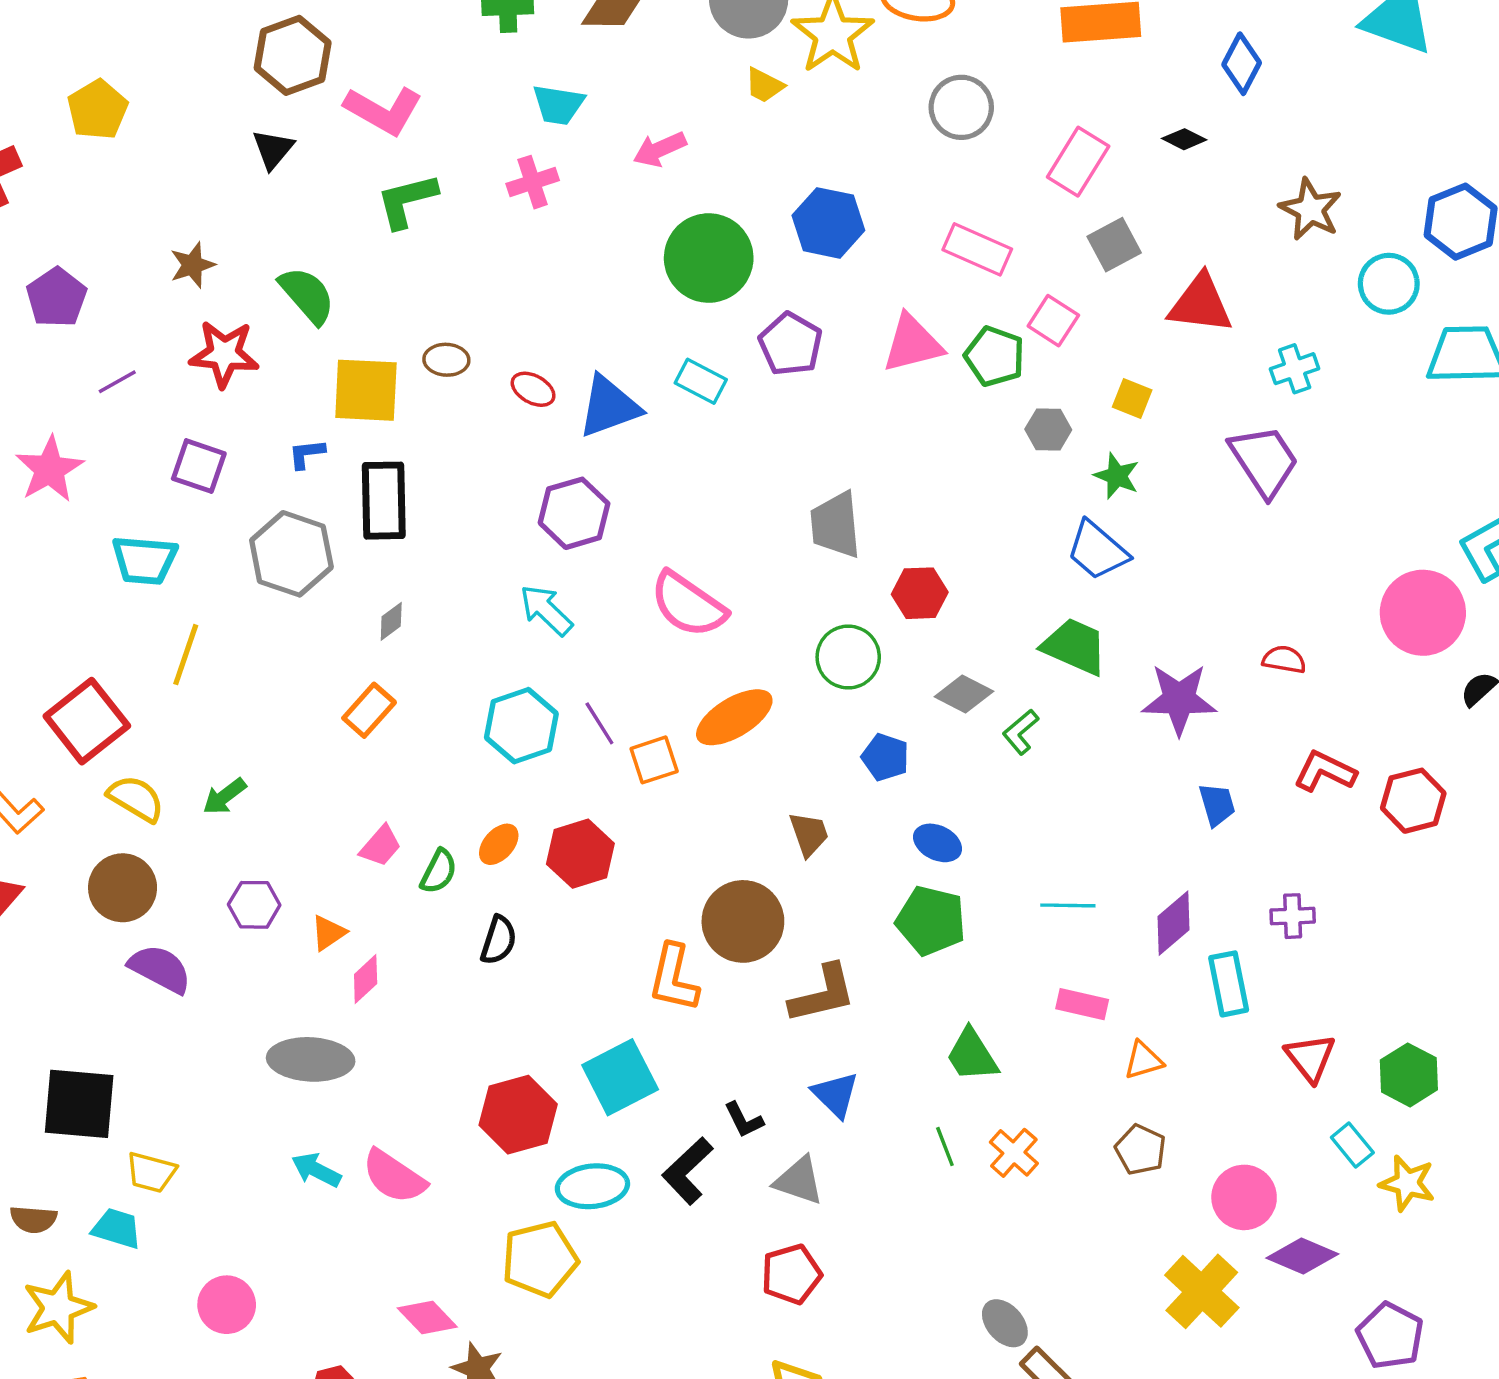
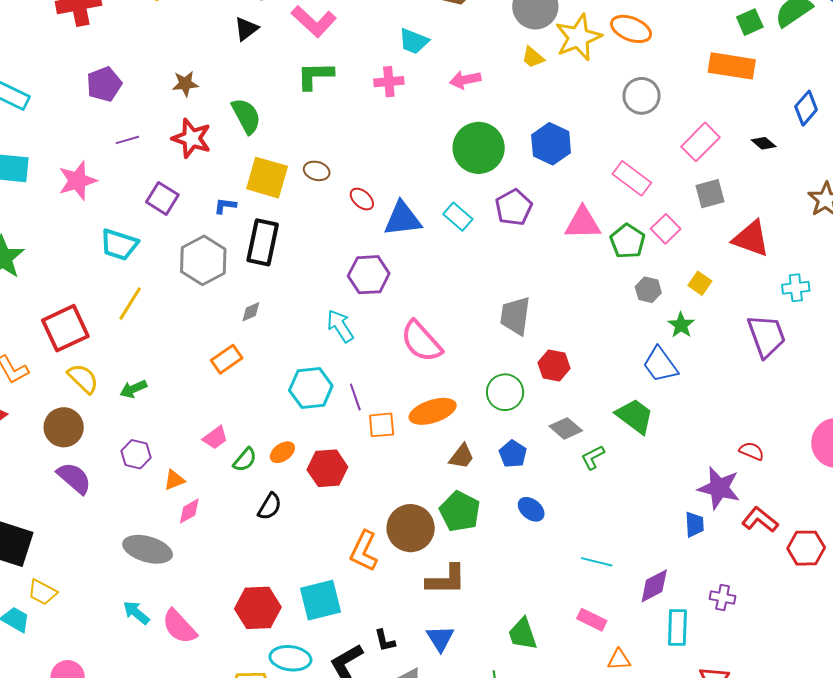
purple star: (1179, 699) -> (719, 488), moved
brown trapezoid: (809, 834) -> (462, 456), moved, turned 44
green pentagon: (931, 921) -> (460, 511), moved

